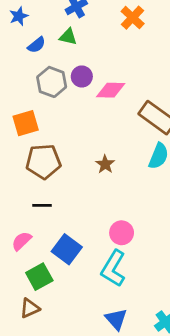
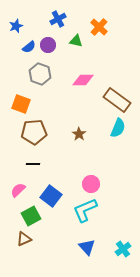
green triangle: (68, 37) -> (76, 41), moved
purple circle: (82, 76) -> (48, 45), moved
orange square: (26, 123) -> (21, 104), turned 36
cyan L-shape: (113, 268) -> (85, 210), turned 36

